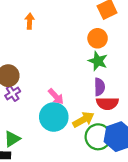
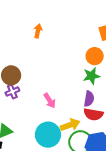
green star: (98, 61) -> (91, 76), turned 30
cyan circle: (54, 117) -> (48, 135), moved

